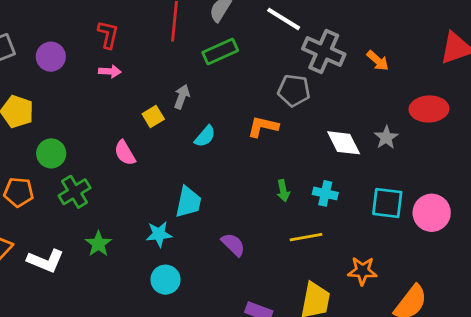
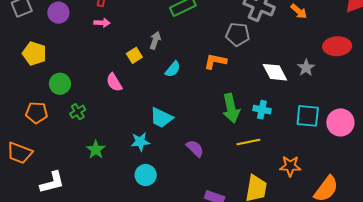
green arrow: (283, 191) -> (231, 108), size x1.8
green cross: (75, 192) -> (78, 112), size x0.7
cyan trapezoid: (188, 202) -> (161, 118), turned 105
white L-shape: (45, 261) -> (52, 182), moved, turned -36

